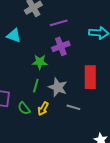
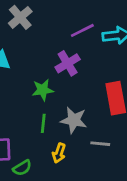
purple line: (59, 23) -> (82, 30), moved
green semicircle: (24, 108) -> (22, 168), moved, turned -72

